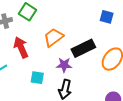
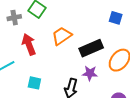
purple star: (64, 65) -> (90, 73), moved
cyan square: (37, 78) -> (34, 83), moved

